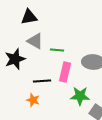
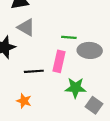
green line: (57, 50) -> (69, 37), moved
orange star: (33, 100) -> (24, 101), moved

